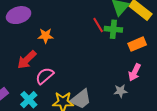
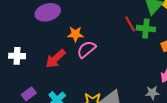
pink semicircle: (45, 76) -> (86, 49), moved

